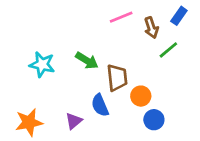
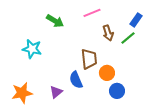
blue rectangle: (179, 16) -> (136, 20), moved
brown arrow: (151, 28) -> (108, 33), moved
green arrow: (87, 61) -> (55, 21), moved

